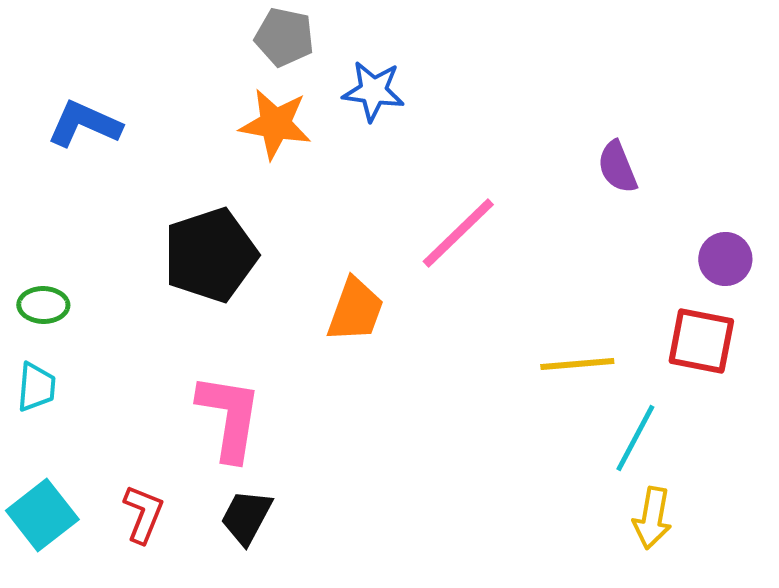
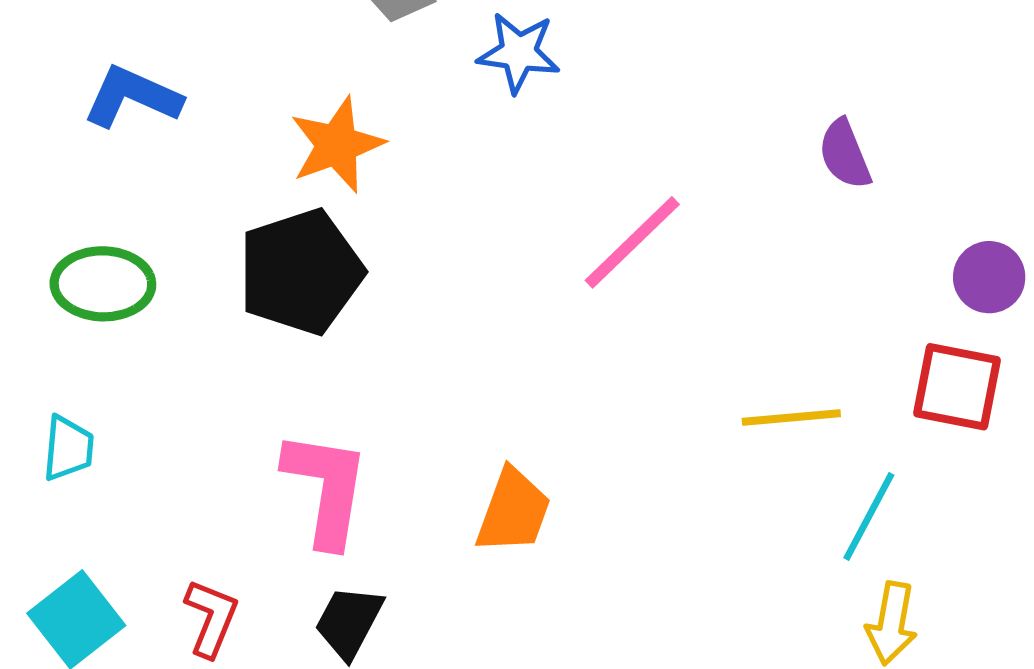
orange star: (275, 124) -> (337, 145), moved, turned -30
green ellipse: (43, 305) -> (103, 284), moved, size x1.5
orange trapezoid: (355, 310) -> (513, 511), moved

